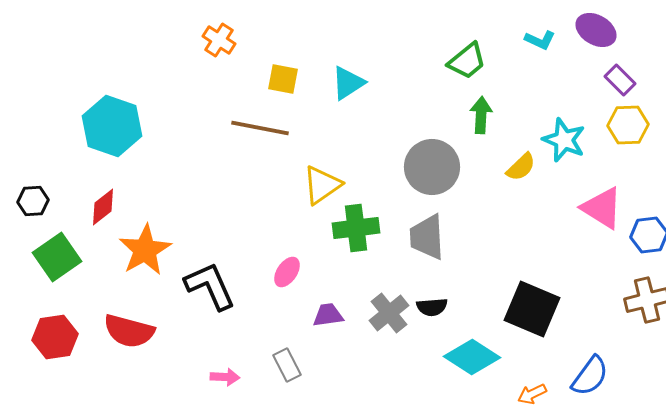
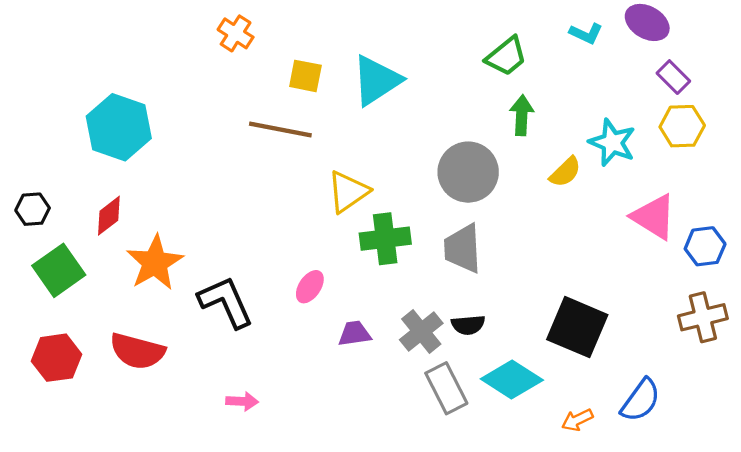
cyan triangle: (348, 83) -> (376, 80), size x1.4
gray rectangle: (287, 365) -> (446, 388), moved, size x1.4

